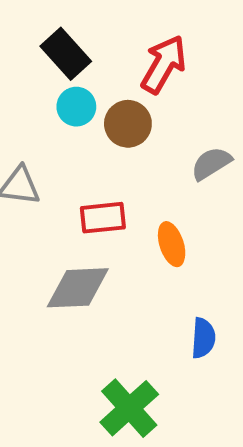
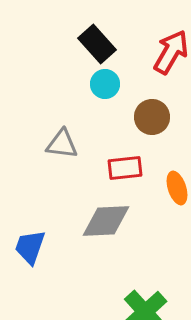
brown circle: (128, 124) -> (152, 117), moved

